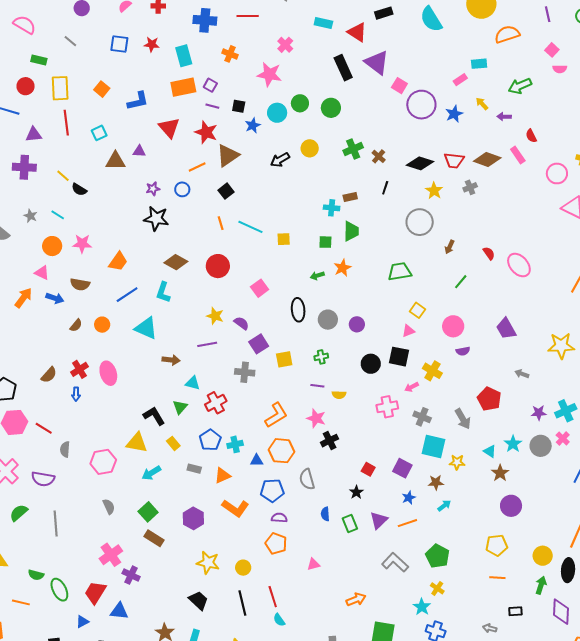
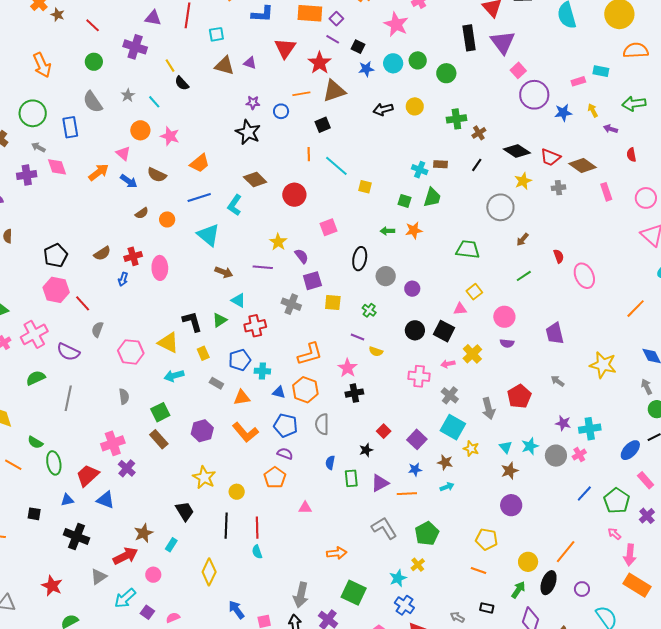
pink rectangle: (518, 155) -> (606, 192), moved
green cross: (321, 357) -> (369, 310), turned 32

